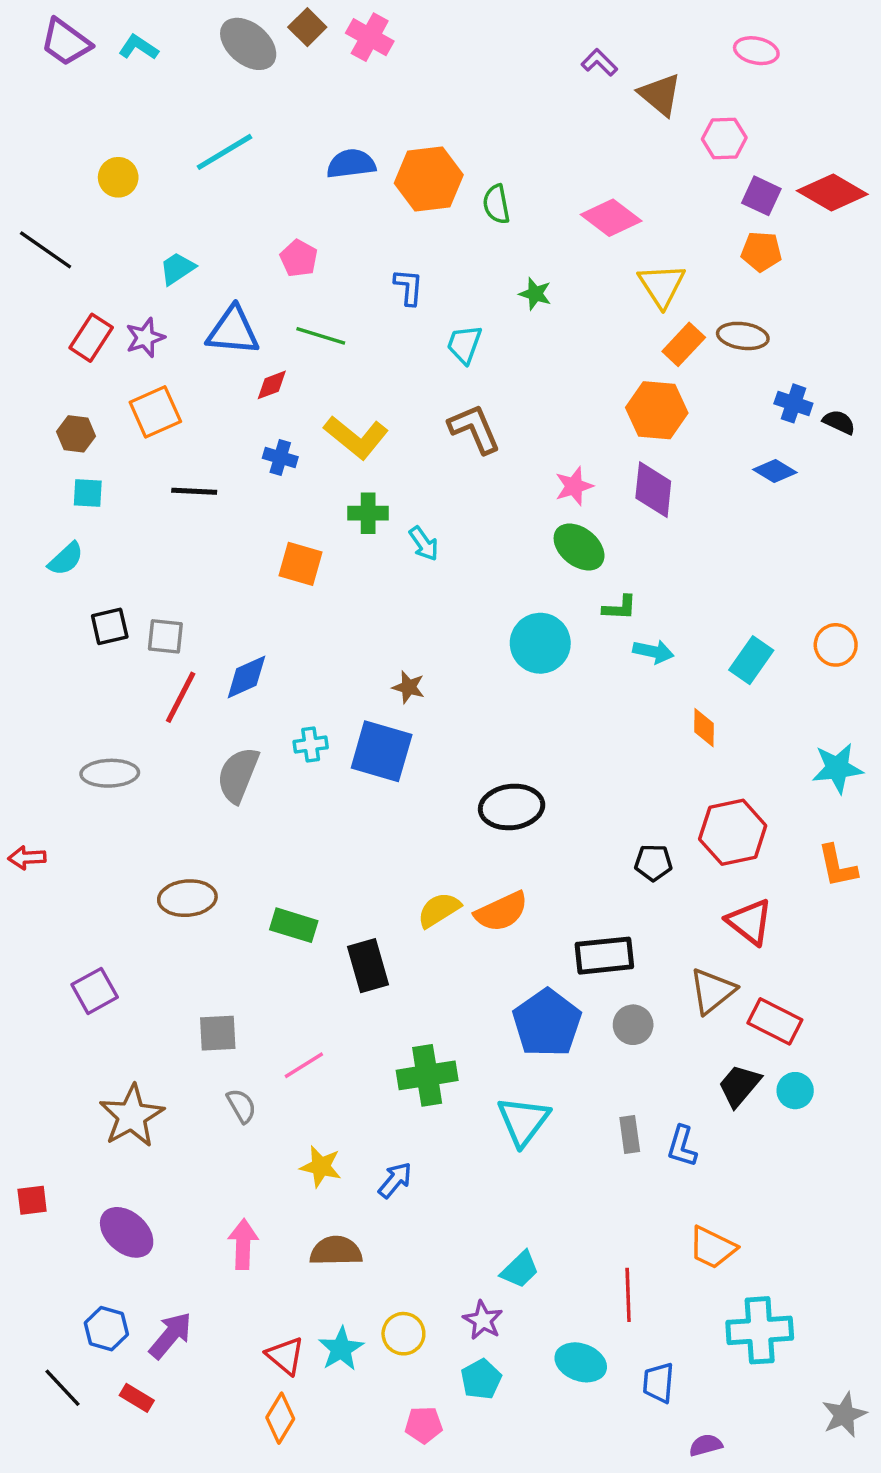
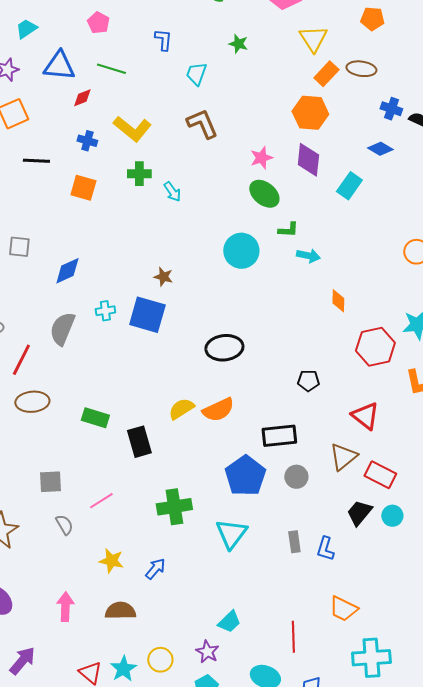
orange square: (300, 564) -> (83, 188), moved
cyan rectangle: (751, 660) -> (349, 186), moved
red line: (181, 697) -> (21, 360), moved
red hexagon: (733, 832) -> (375, 347), moved

